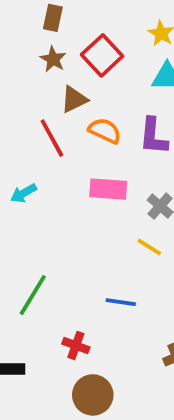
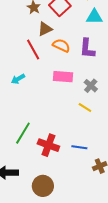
blue line: (121, 302) -> (79, 147), moved
red cross: (76, 346) -> (48, 145), moved, size x1.5
brown circle: (93, 395) -> (43, 186), moved

